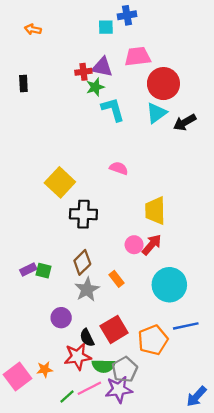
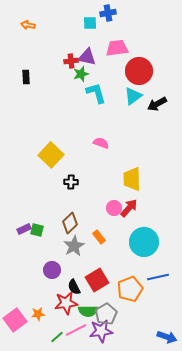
black rectangle: (23, 84) -> (26, 77), moved
black cross: (83, 214) -> (71, 182), size x0.6
blue arrow: (196, 397) -> (167, 337), turned -114

